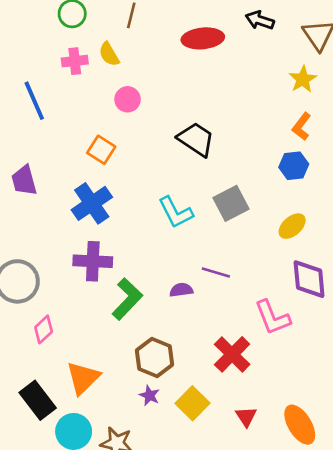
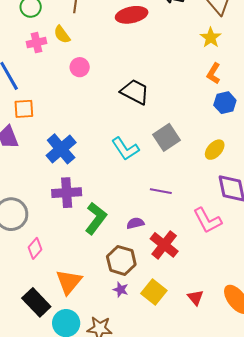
orange square: (101, 150) -> (24, 109), moved, turned -30
blue hexagon: (294, 166) -> (225, 103), moved
purple semicircle: (181, 290) -> (135, 223), moved
red cross: (232, 354) -> (164, 245), moved

